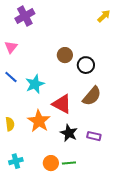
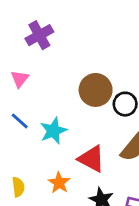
brown circle: (65, 55) -> (96, 90), size x1.5
orange star: (39, 121) -> (59, 183), size x0.7

